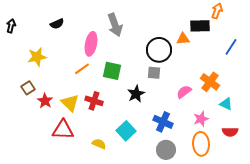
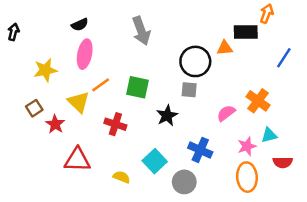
black semicircle: (57, 24) -> (80, 25), moved
pink ellipse: (91, 44) -> (85, 54), moved
yellow triangle: (70, 103) -> (79, 102), moved
cyan triangle: (226, 104) -> (269, 135), moved, turned -40
gray circle: (166, 150) -> (184, 182), moved

